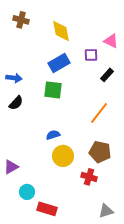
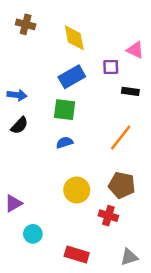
black rectangle: (107, 75) -> (130, 91), turned 56
blue semicircle: (53, 135) -> (65, 143), moved
red rectangle: (47, 209) -> (77, 255), moved

